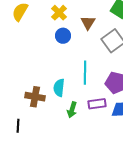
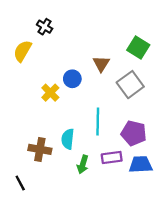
yellow cross: (59, 13) -> (50, 93), moved
black line: (18, 126) -> (20, 183), turned -32

